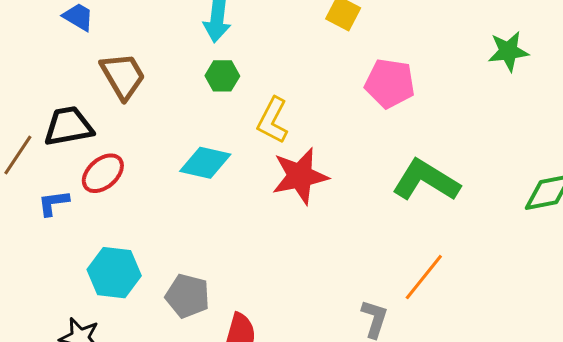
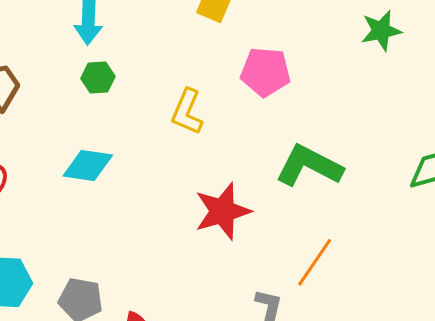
yellow L-shape: (273, 120) -> (187, 112), moved
red star: (300, 176) -> (223, 211), moved

